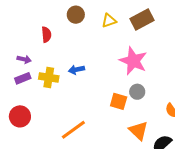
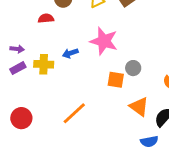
red semicircle: (46, 35) -> (46, 18), moved, turned -84
pink star: (133, 61) -> (104, 41), moved
red circle: (20, 116) -> (21, 118), moved

